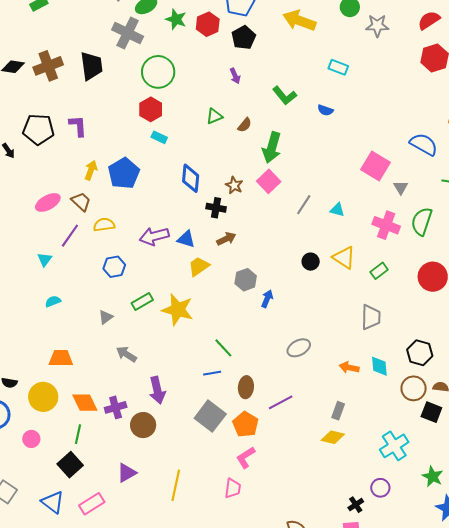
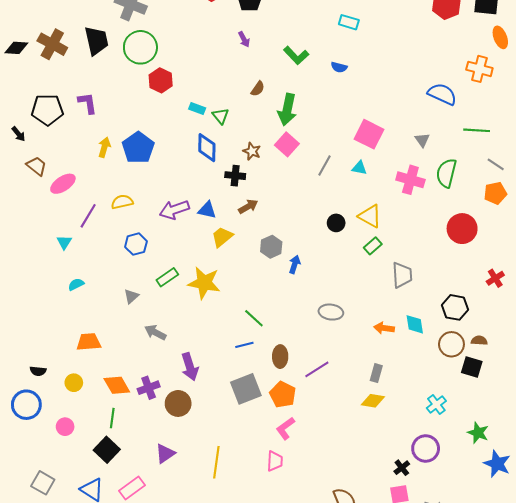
brown cross: (48, 66) -> (52, 44), turned -36
green circle: (158, 72) -> (140, 47), moved
green triangle: (214, 116) -> (221, 116), moved, turned -42
cyan rectangle: (159, 137) -> (197, 108), moved
pink square: (376, 166) -> (369, 134), moved
brown trapezoid: (81, 201) -> (36, 166), moved
green rectangle: (379, 271) -> (373, 246), moved
gray ellipse: (299, 348) -> (331, 312), turned 40
yellow circle: (43, 397) -> (74, 383), size x0.6
gray square: (210, 416) -> (246, 389), turned 36
cyan cross: (394, 446) -> (436, 405), size x0.7
purple circle: (380, 488) -> (426, 449), size x1.4

